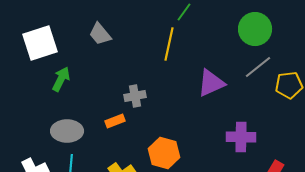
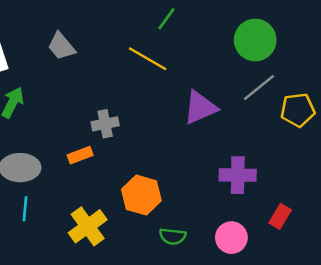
yellow line: (169, 44) -> (148, 59), turned -72

